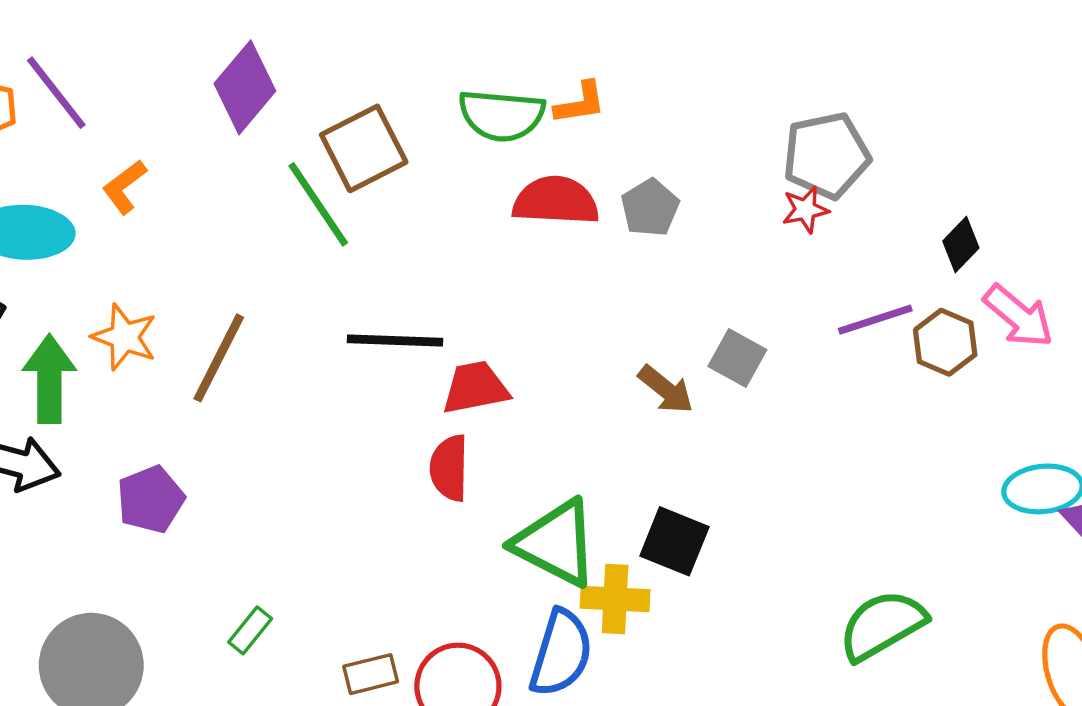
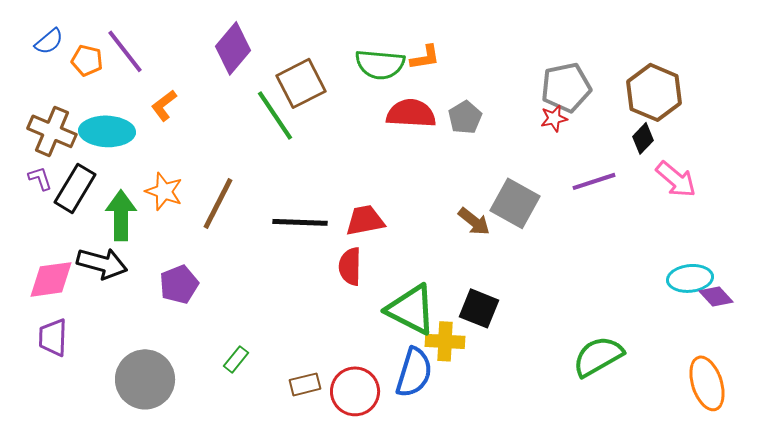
black line: (395, 341) -> (300, 222), moved
brown hexagon: (945, 342) -> (654, 92), moved, size x1.5
gray square: (737, 358) -> (515, 203), size x1.5

